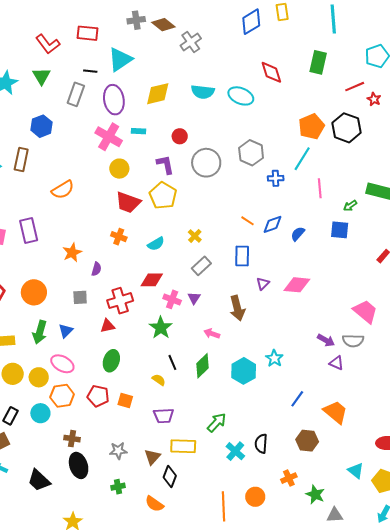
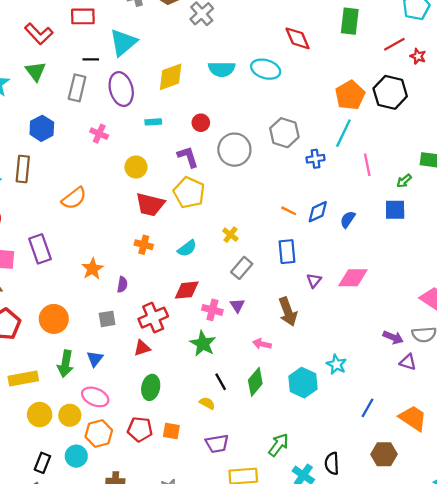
pink cross: (109, 137) -> (99, 134), moved, size x0.6

